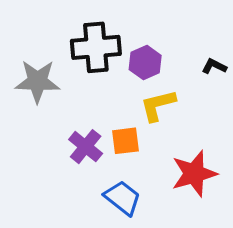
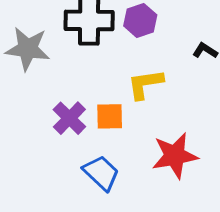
purple hexagon: (145, 62) -> (140, 20), moved

